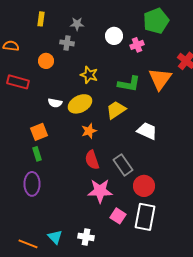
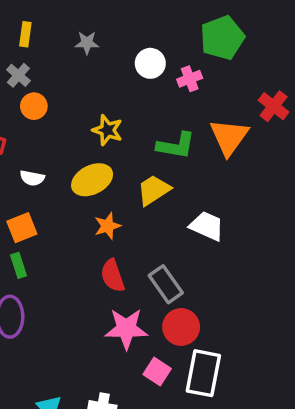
gray cross: (67, 43) -> (18, 75), moved, turned 32
white semicircle: (55, 103) -> (32, 178), moved
red circle: (144, 186) -> (181, 327), moved

